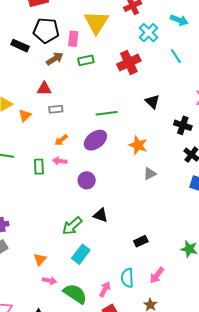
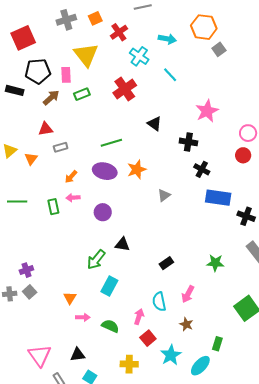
purple ellipse: (95, 140) -> (105, 171), turned 60
orange star: (138, 145) -> (137, 170), moved, turned -30
green semicircle: (75, 294) -> (110, 326), size x0.7

